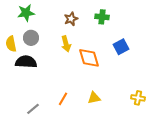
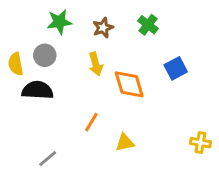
green star: (26, 13) -> (59, 22), moved
green cross: (102, 17) -> (148, 25), turned 32
yellow triangle: (94, 98) -> (125, 143), moved
orange line: (63, 99) -> (91, 122), moved

